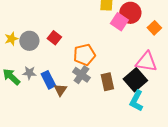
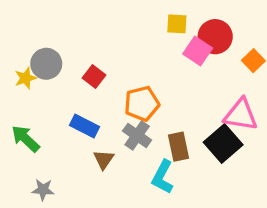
gray circle: (29, 41) -> (46, 64), moved
gray star: (29, 73) -> (43, 190), moved
blue rectangle: (48, 80) -> (84, 126), moved, turned -36
cyan L-shape: (136, 101) -> (163, 177), moved

